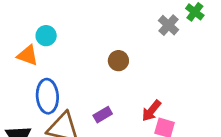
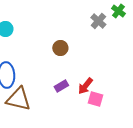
purple rectangle: (103, 115) -> (61, 86), moved

